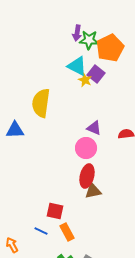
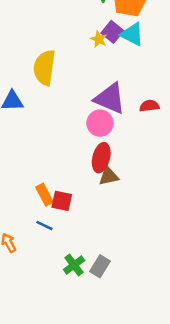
cyan triangle: (77, 66) -> (132, 34), moved
purple triangle: (94, 128) -> (110, 98), size x1.8
orange rectangle: (67, 232) -> (44, 195), moved

